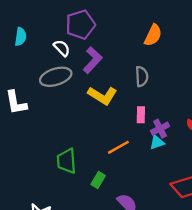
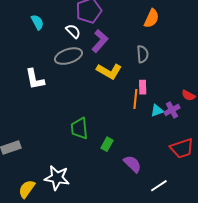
cyan semicircle: (21, 37) -> (37, 22), turned -35
purple cross: (160, 129) -> (172, 110), moved
orange line: (118, 147) -> (135, 99), moved, turned -54

